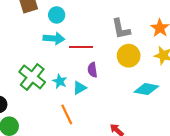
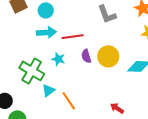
yellow circle: (129, 56) -> (108, 56), moved
cyan star: (60, 81) -> (58, 59), moved
cyan triangle: (80, 88) -> (48, 90), moved

